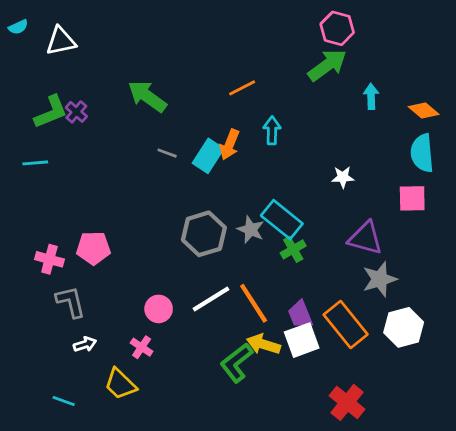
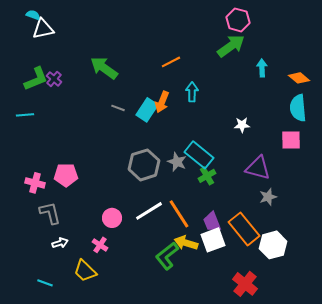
cyan semicircle: (18, 27) -> (33, 15), moved, turned -136
gray star: (380, 279) -> (268, 197), size x0.7
white hexagon: (404, 327) -> (273, 245), moved

